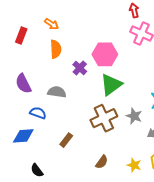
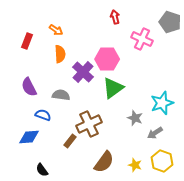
red arrow: (134, 10) -> (115, 17), moved
purple cross: (80, 68) -> (83, 72), size x1.5
brown cross: (104, 118) -> (89, 124), moved
brown semicircle: (102, 162) -> (104, 162), size x1.6

